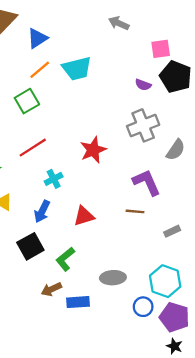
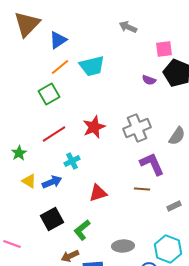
gray cross: (143, 125) -> (137, 128), moved
red star: (93, 150) -> (94, 127), moved
blue arrow: (42, 211) -> (52, 182), moved, turned -138

